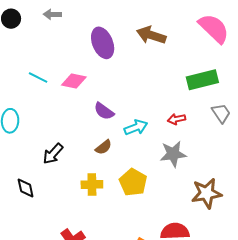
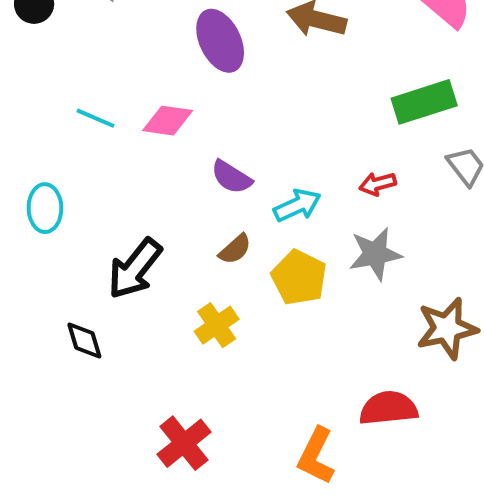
black arrow: (53, 154) -> (135, 269), size x1.4
yellow pentagon: (133, 182) -> (299, 278), moved
yellow cross: (92, 184) -> (217, 325), turned -30

